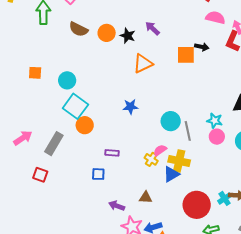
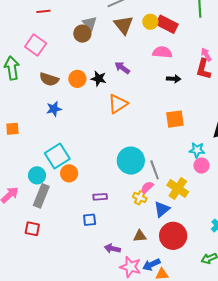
pink semicircle: (215, 18) -> (162, 52), moved
orange square: (186, 55) -> (175, 119), moved
cyan circle: (67, 80) -> (37, 175), moved
cyan square: (75, 106) -> (57, 156), turned 30
blue star: (130, 107) -> (54, 109), moved
cyan circle: (171, 121) -> (131, 161), moved, size x1.4
gray line: (188, 131) -> (155, 170), moved
yellow cross: (179, 161) -> (178, 189), moved, turned 30
red circle: (197, 205) -> (173, 236), moved

